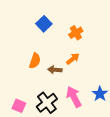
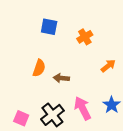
blue square: (44, 24) -> (49, 27), turned -35
orange arrow: (73, 59) -> (108, 66), moved

